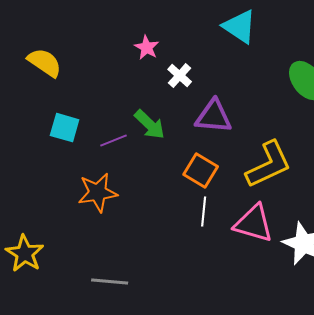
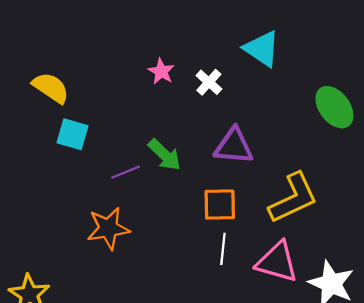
white cross: (180, 76) -> (209, 82), moved
cyan square: (65, 128) -> (73, 134), moved
orange square: (201, 171) -> (220, 205), turned -32

